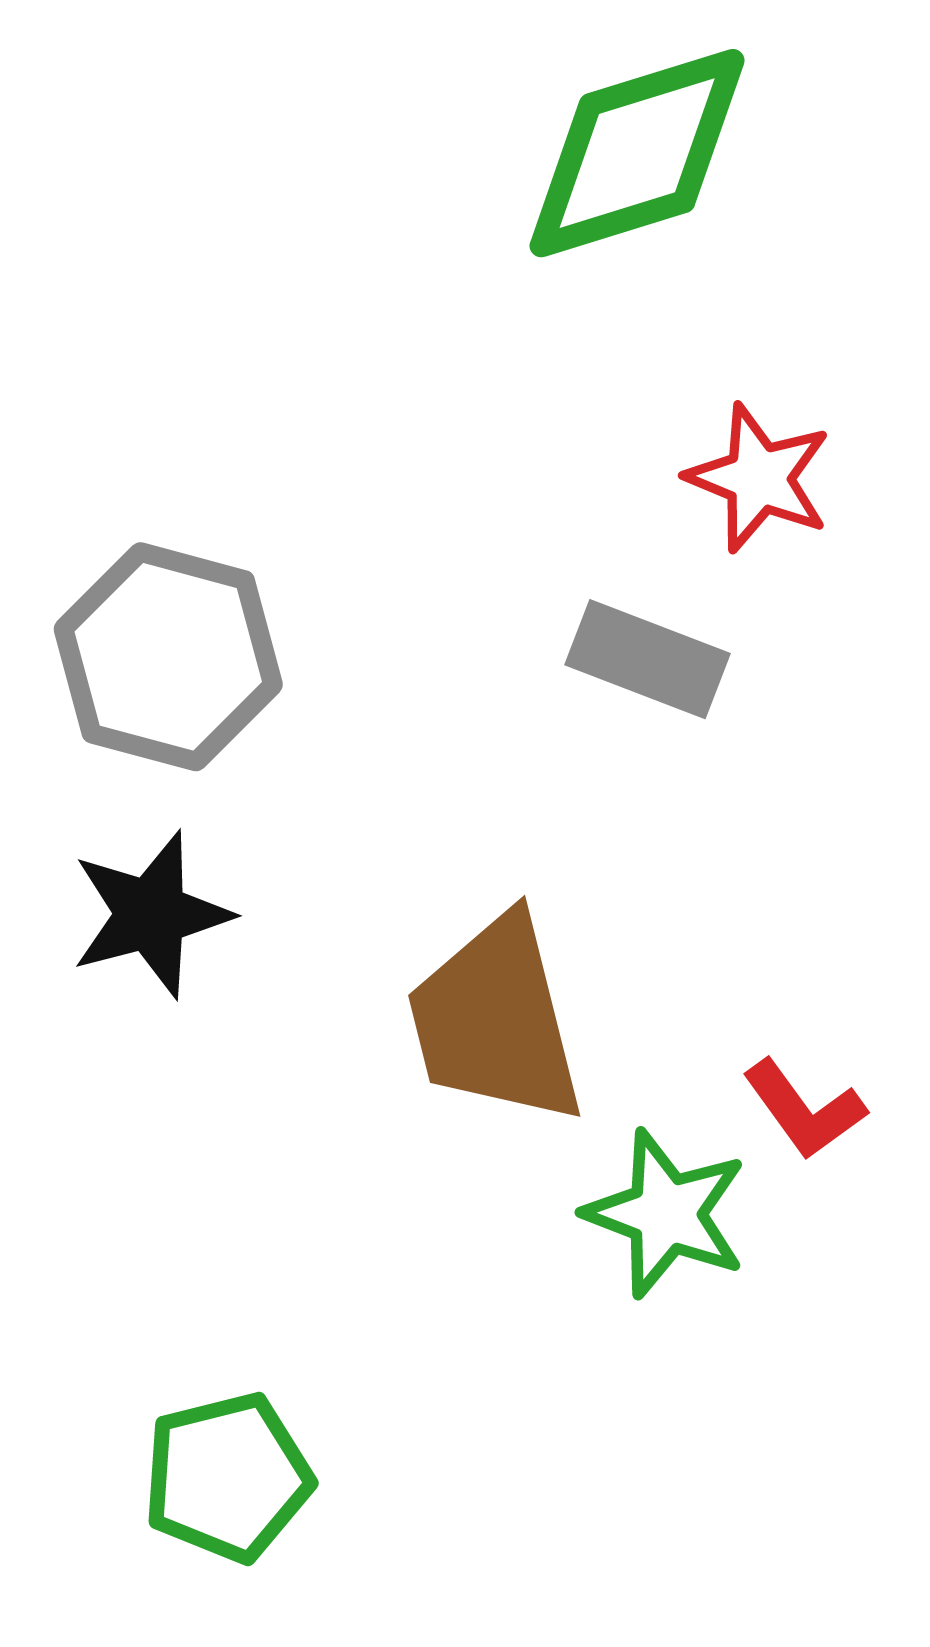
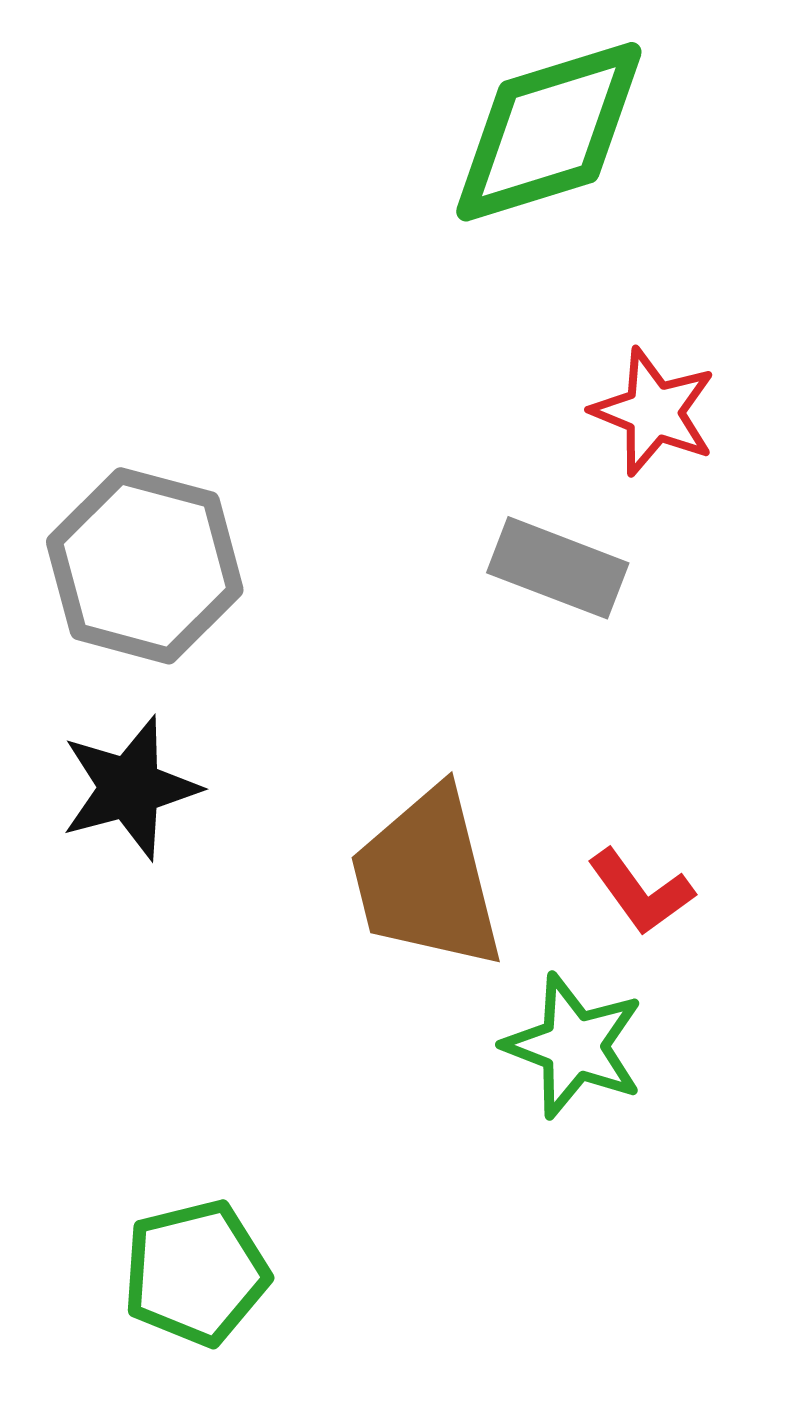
red L-shape: (804, 1109) -> (641, 892), moved

